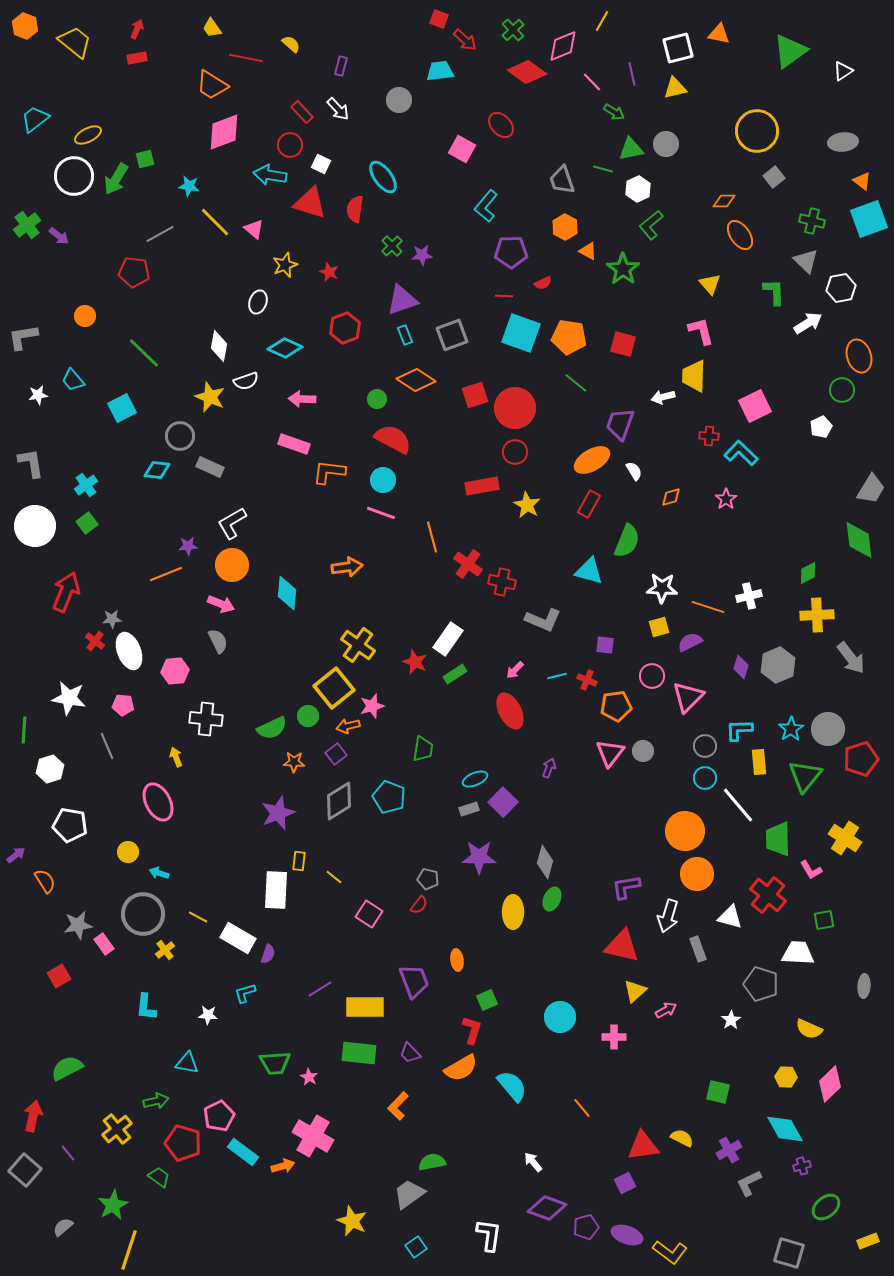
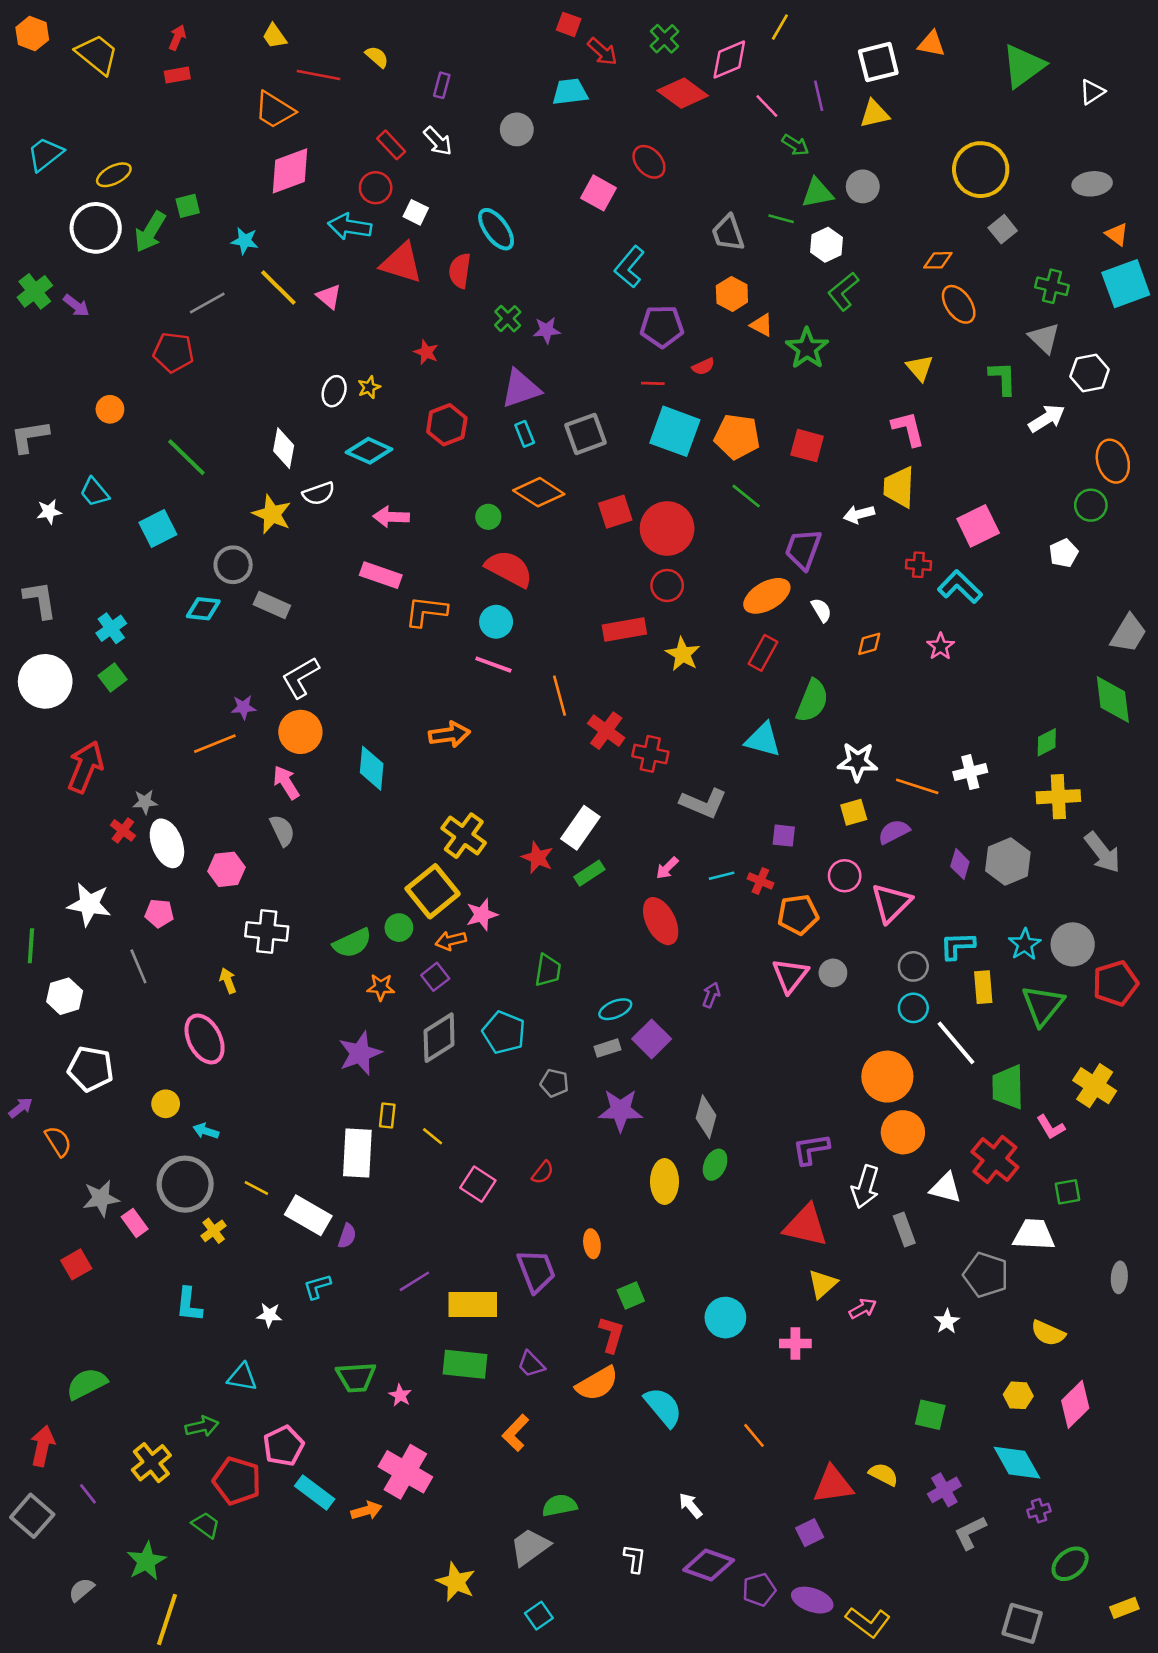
yellow star: (285, 265) -> (369, 387), moved, size x0.7
pink arrow: (221, 604) -> (286, 782), turned -144
gray pentagon: (428, 879) -> (554, 1083), moved
white L-shape: (489, 1235) -> (635, 1559), moved, size x0.7

